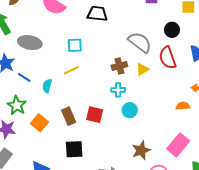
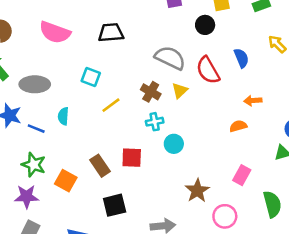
black circle: (172, 30) -> (205, 25), moved
cyan square: (75, 45) -> (91, 77), turned 35
brown cross: (119, 66) -> (151, 92), turned -35
yellow line: (71, 70) -> (111, 105), moved
cyan semicircle: (47, 86) -> (63, 116), moved
pink rectangle: (178, 145) -> (242, 175), size x0.7

